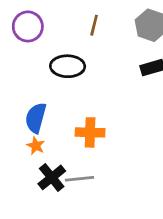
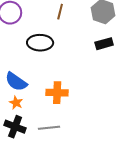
blue semicircle: (36, 118) -> (16, 82), turned -70
black cross: (52, 177) -> (15, 127), moved, turned -30

